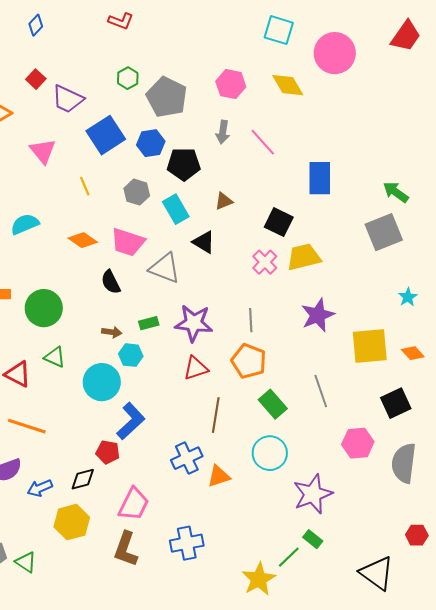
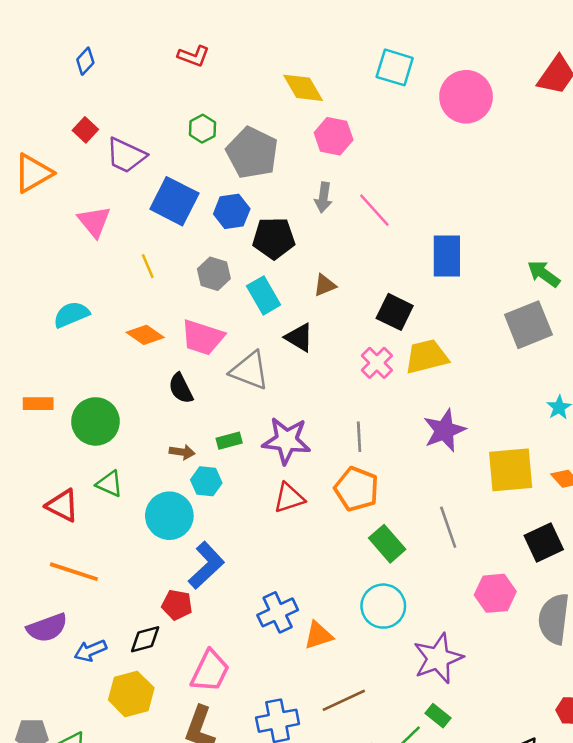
yellow diamond: (288, 85) -> (303, 88), moved
blue square: (106, 135) -> (174, 201), turned -30
brown line: (216, 415) -> (344, 700), moved, turned 56

